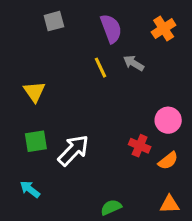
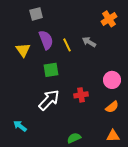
purple semicircle: (111, 29) -> (46, 40), moved
yellow triangle: (34, 92) -> (23, 50), moved
green square: (36, 141) -> (51, 70), moved
red cross: (140, 146) -> (81, 95), moved, turned -32

